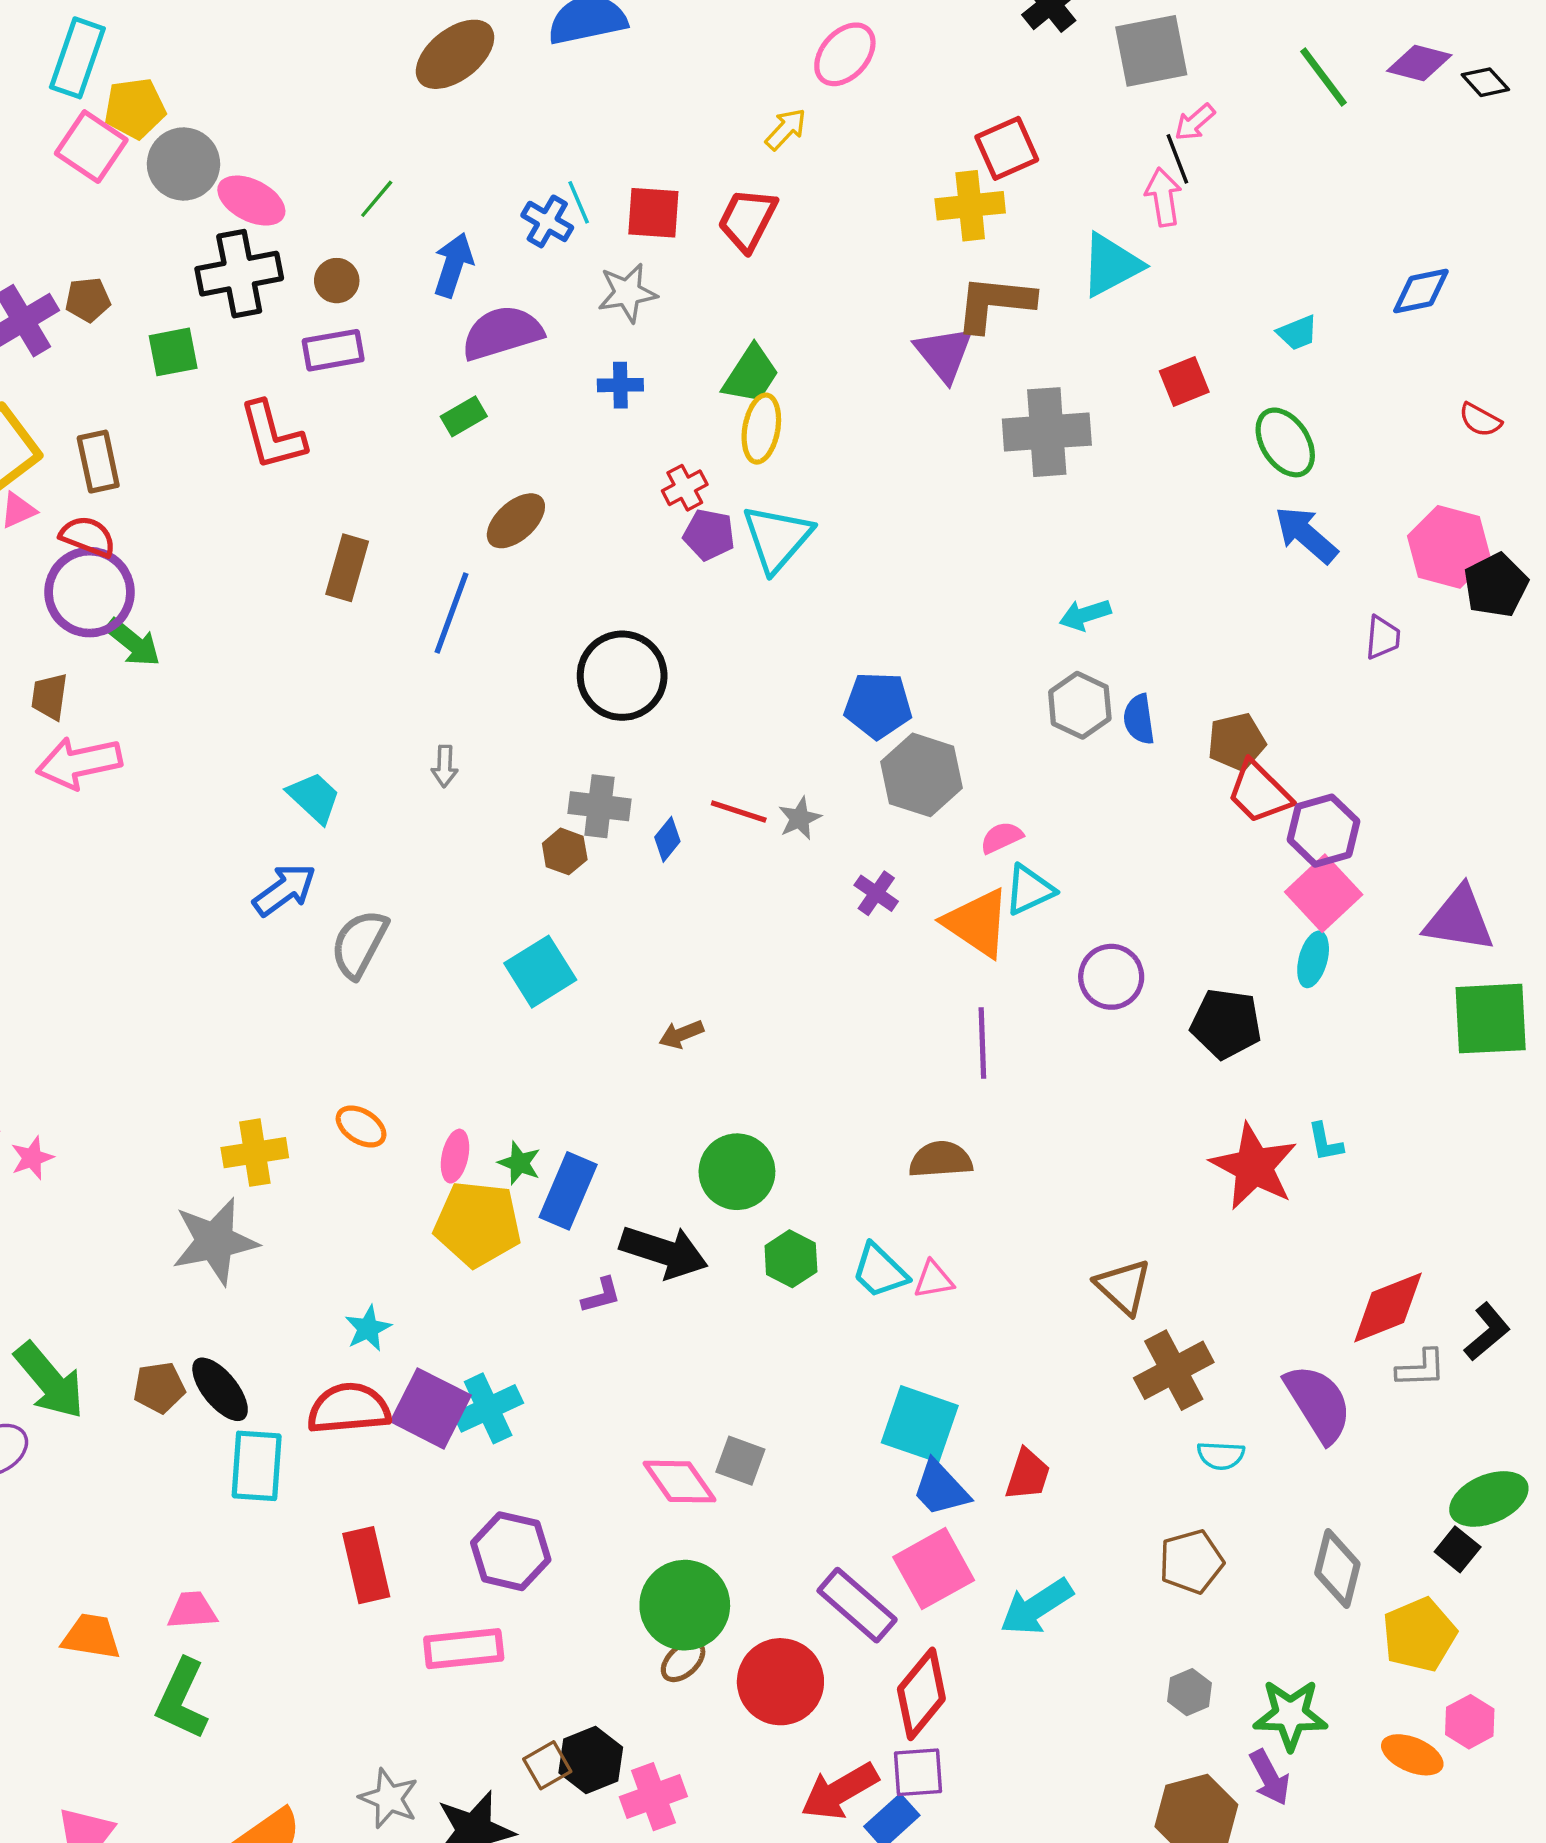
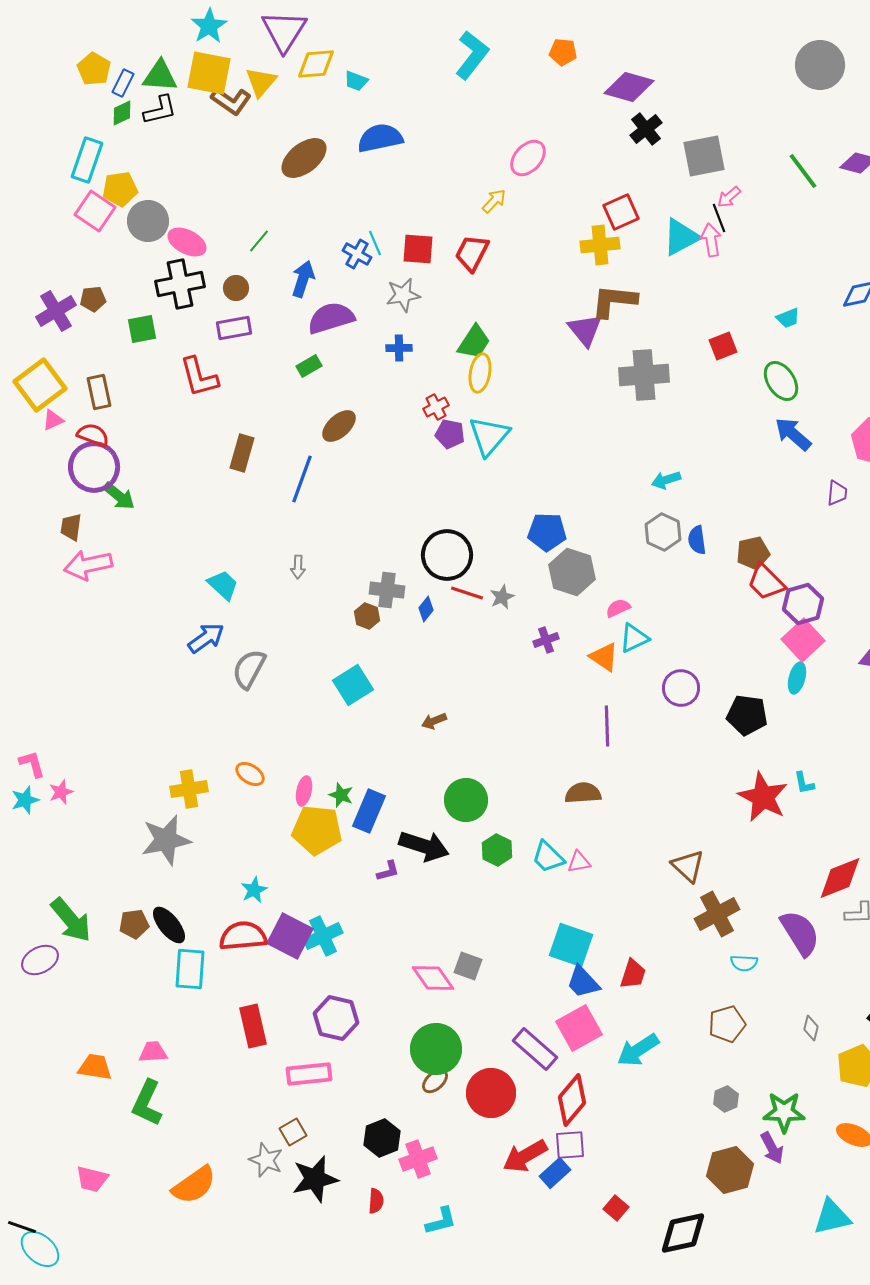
cyan triangle: (1111, 265) -> (681, 237), moved
black circle: (622, 676) -> (447, 555), moved
purple cross: (876, 893) -> (546, 640), turned 35
orange triangle: (977, 923) -> (604, 657), size x0.7
gray diamond: (1337, 1569) -> (811, 1028), size x0.6
brown square: (547, 1765) -> (293, 1132), moved

